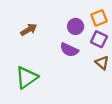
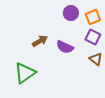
purple circle: (76, 26) -> (71, 13), moved
brown arrow: (29, 30) -> (40, 41), moved

